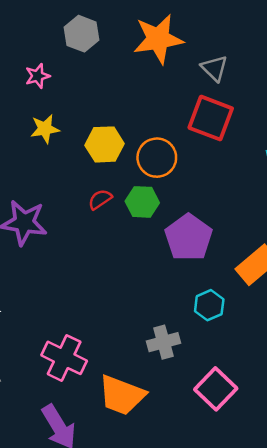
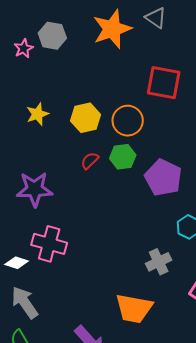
gray triangle: (214, 68) -> (156, 18), moved
pink star: (37, 76) -> (24, 48), moved
pink cross: (64, 358) -> (49, 244), moved

